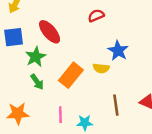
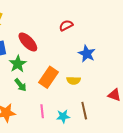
yellow semicircle: (101, 68) -> (73, 80), moved
brown line: (116, 105) -> (84, 111), moved

